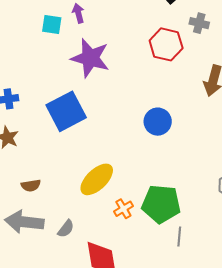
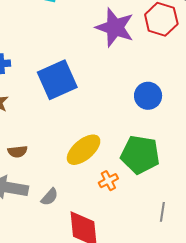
purple star: (90, 58) -> (115, 27), moved
green pentagon: (161, 204) -> (140, 155), moved

